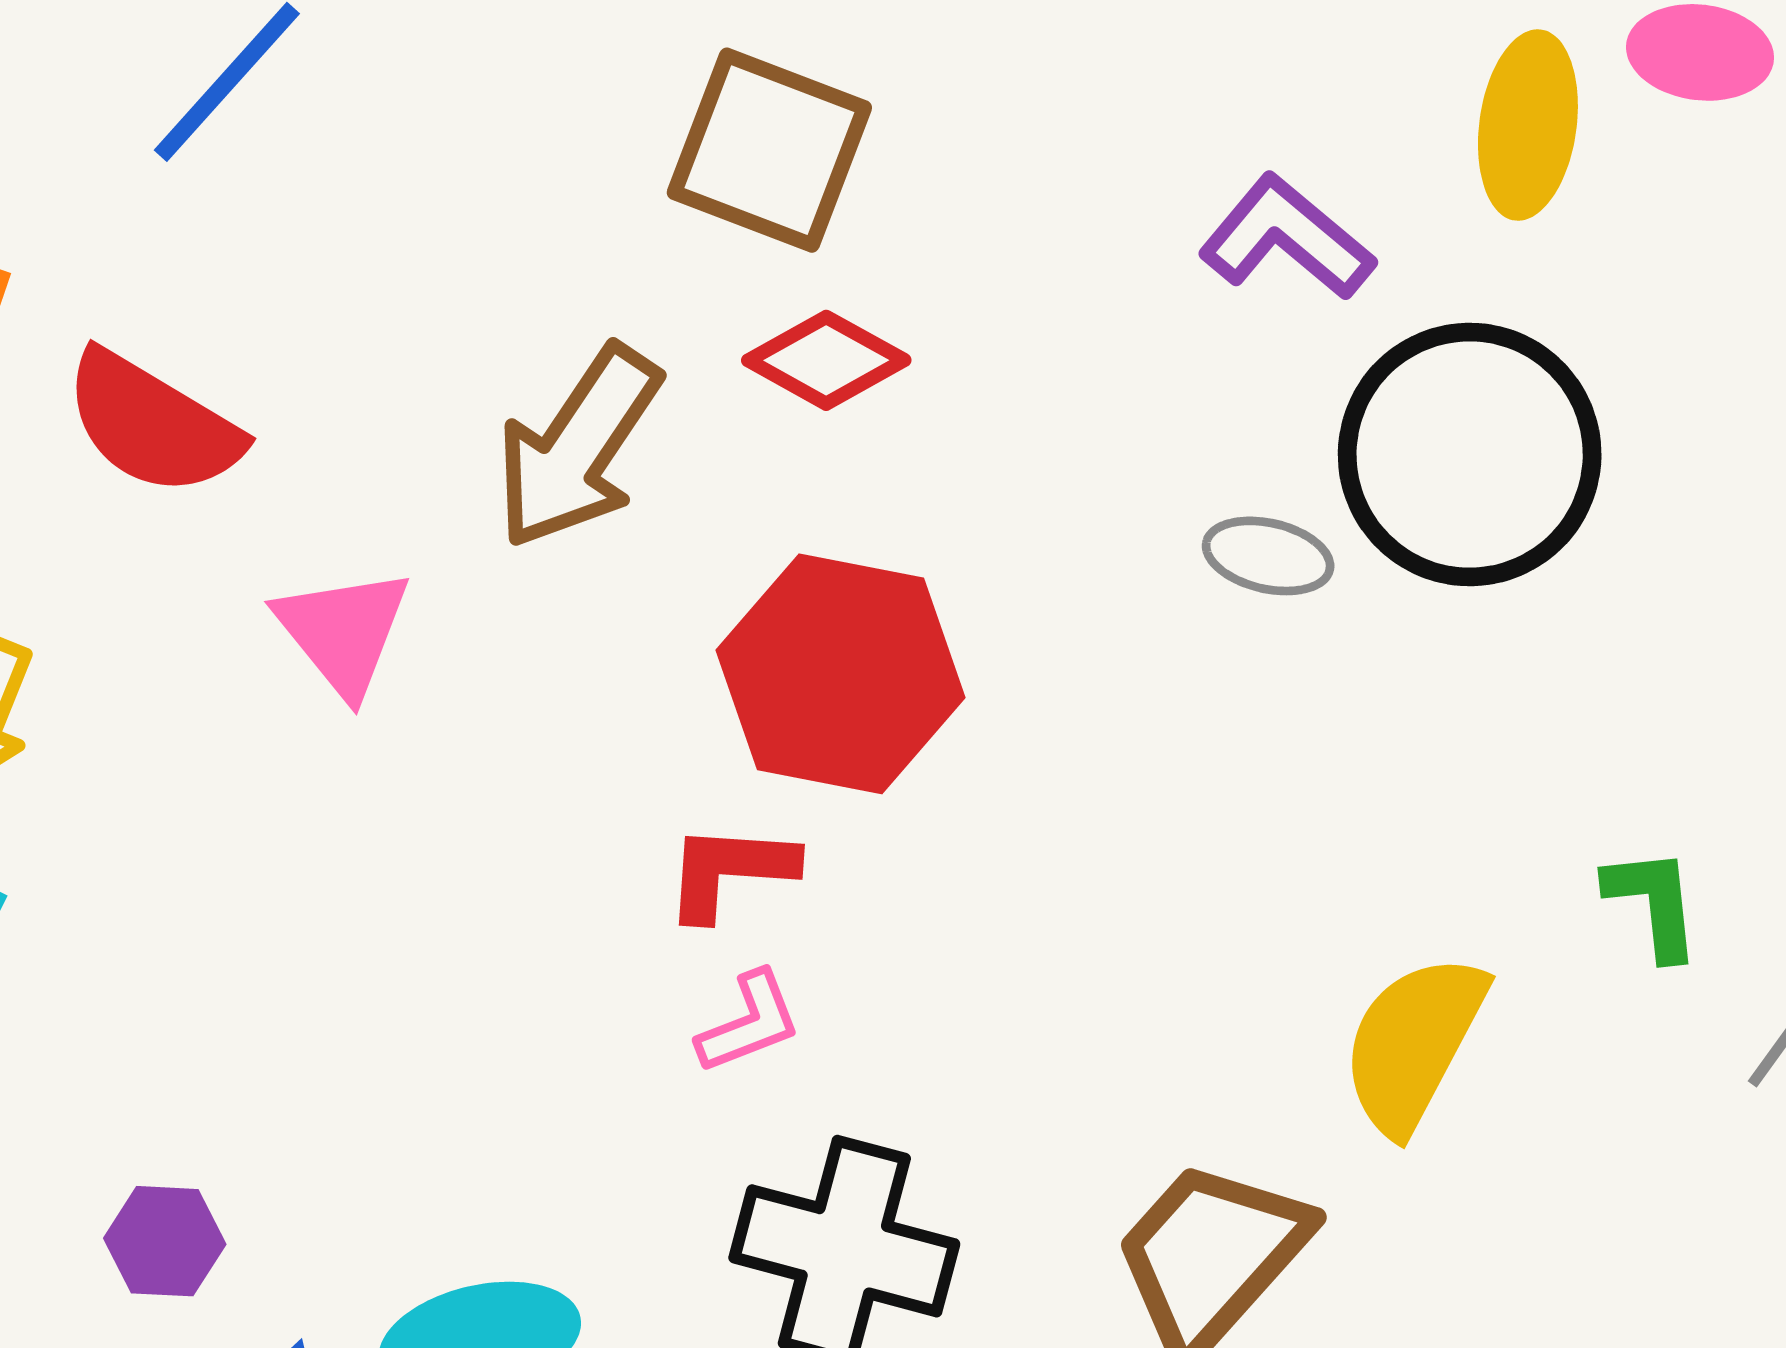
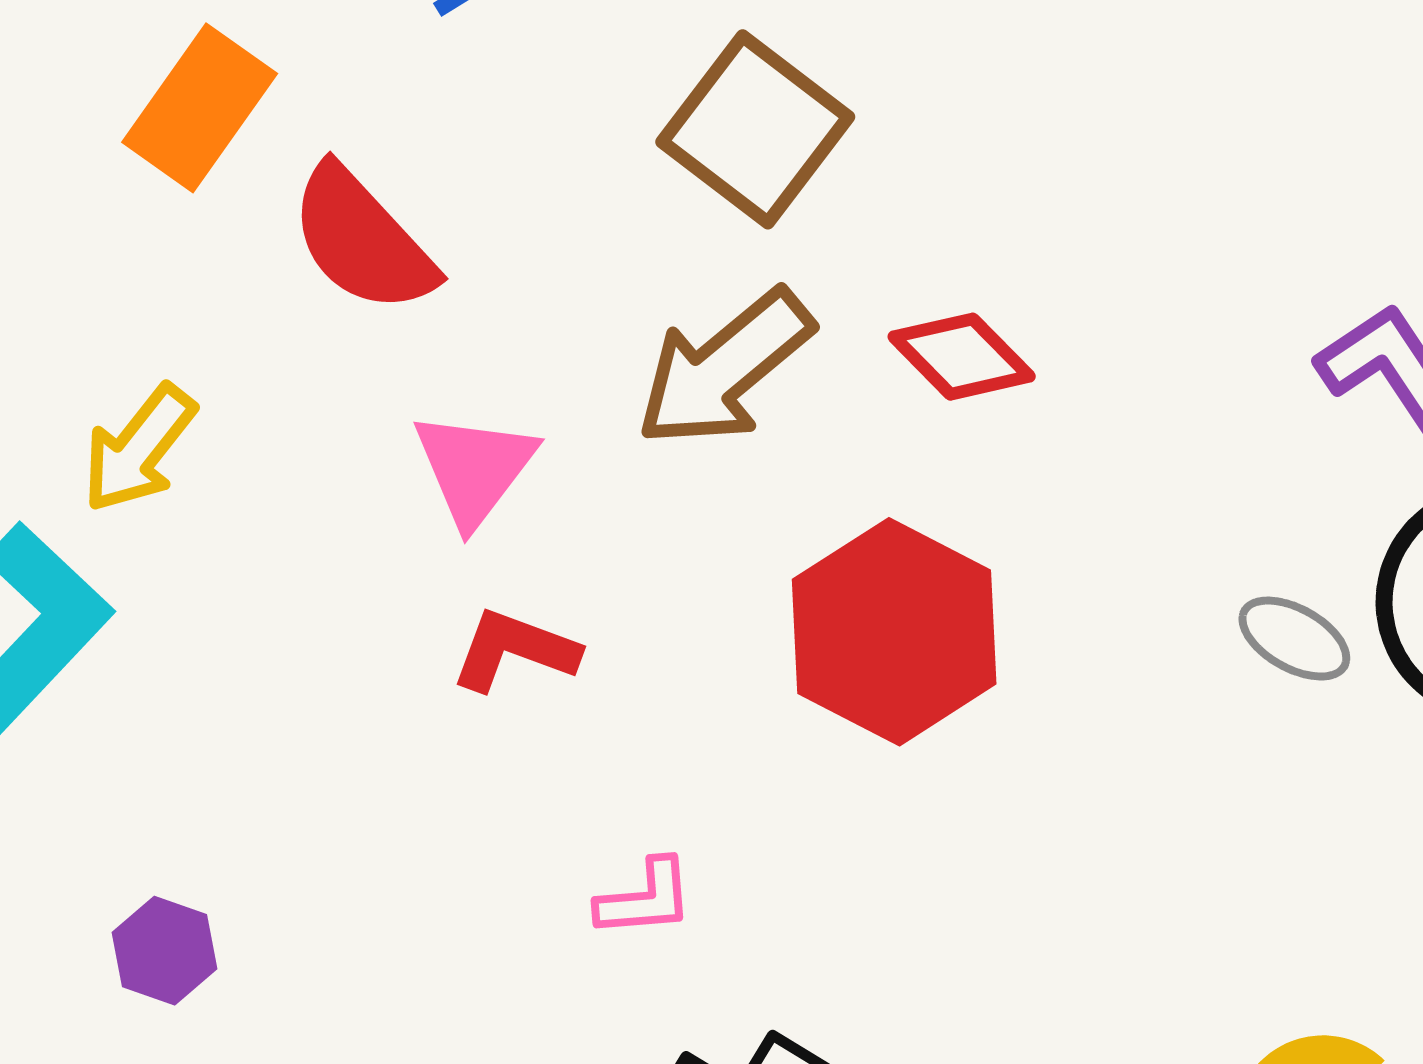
brown square: (769, 150) -> (755, 129), moved
red L-shape: (730, 871) -> (515, 650), moved
pink L-shape: (749, 1023) -> (645, 899), moved

